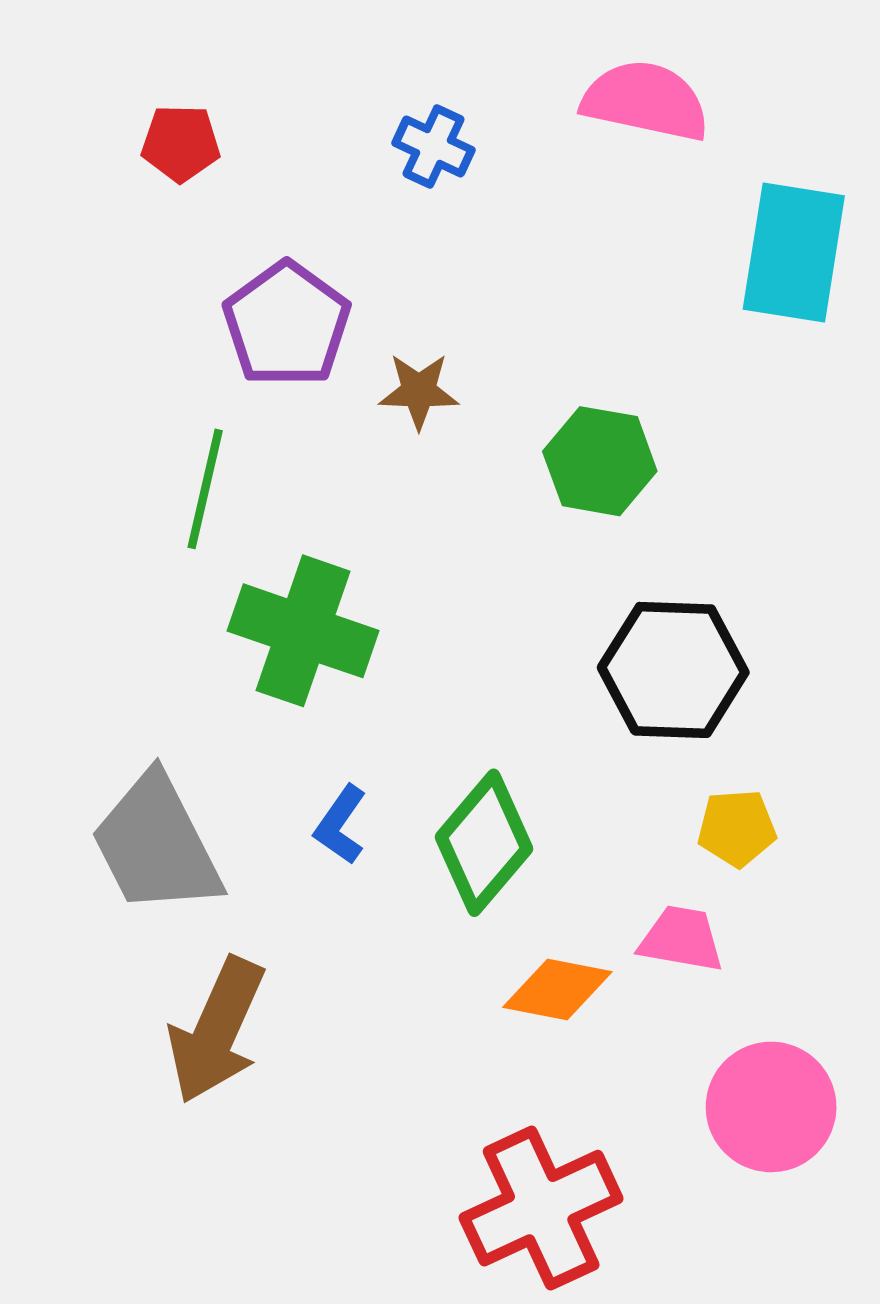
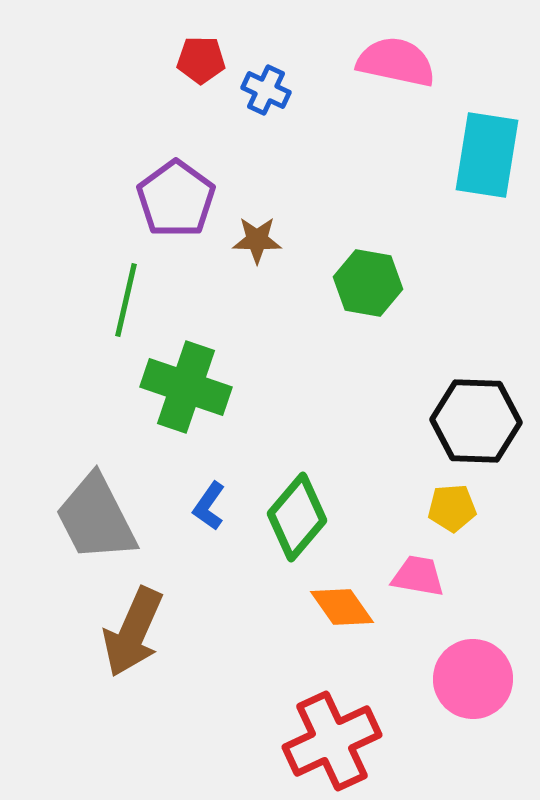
red pentagon: (181, 143) -> (201, 60), moved
black hexagon: (673, 670) -> (476, 421), moved
orange diamond: (557, 990) -> (342, 607), turned 44

